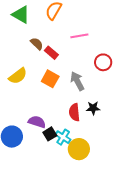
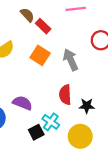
black star: (93, 108) -> (87, 106), moved
black square: (50, 134) -> (36, 132), moved
yellow circle: (79, 149) -> (80, 136), moved

